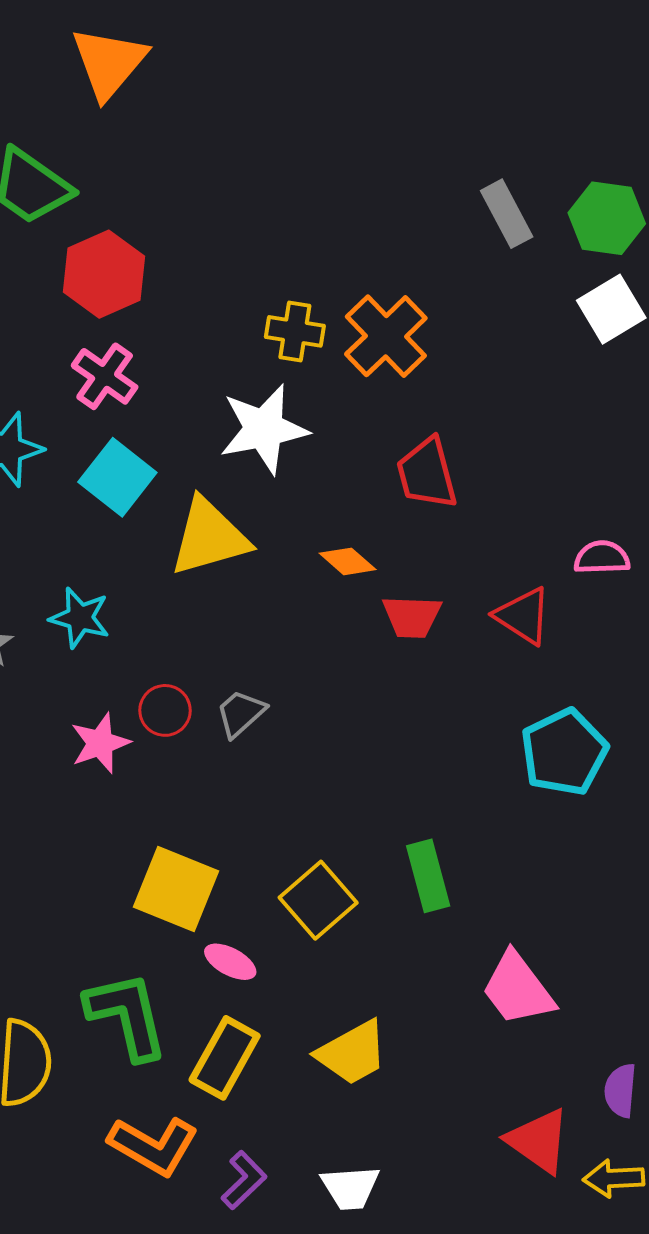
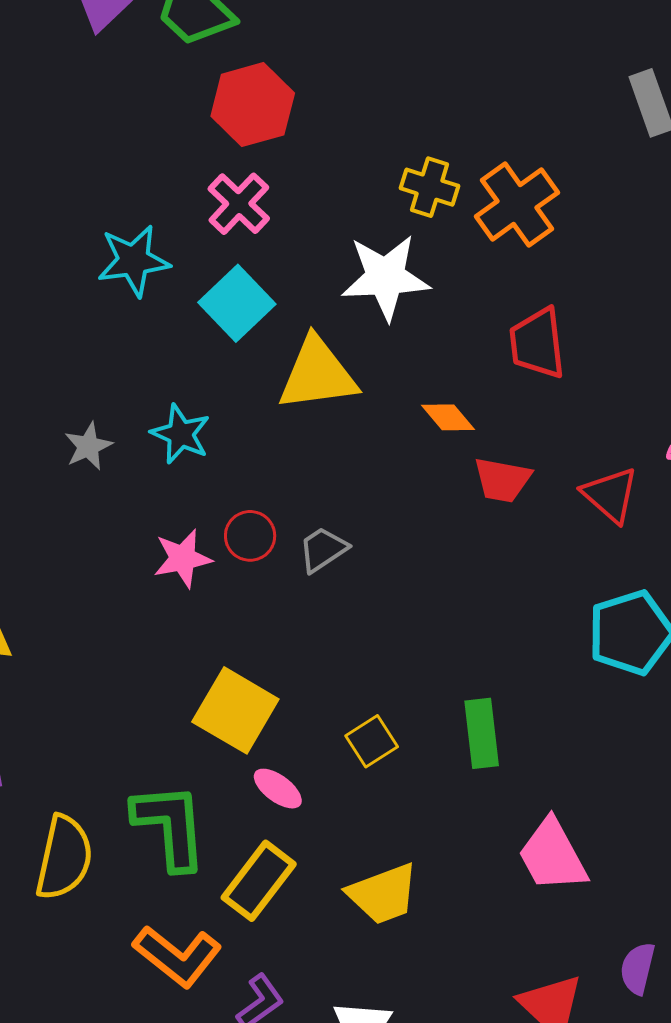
yellow square: (318, 900) -> (372, 741), size x0.7

